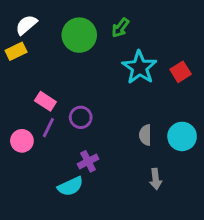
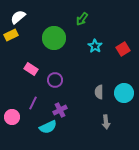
green circle: (79, 35) -> (54, 38), moved
cyan star: (139, 67) -> (95, 46), size x0.6
purple line: (48, 128) -> (33, 103), moved
pink circle: (22, 141) -> (12, 117), moved

